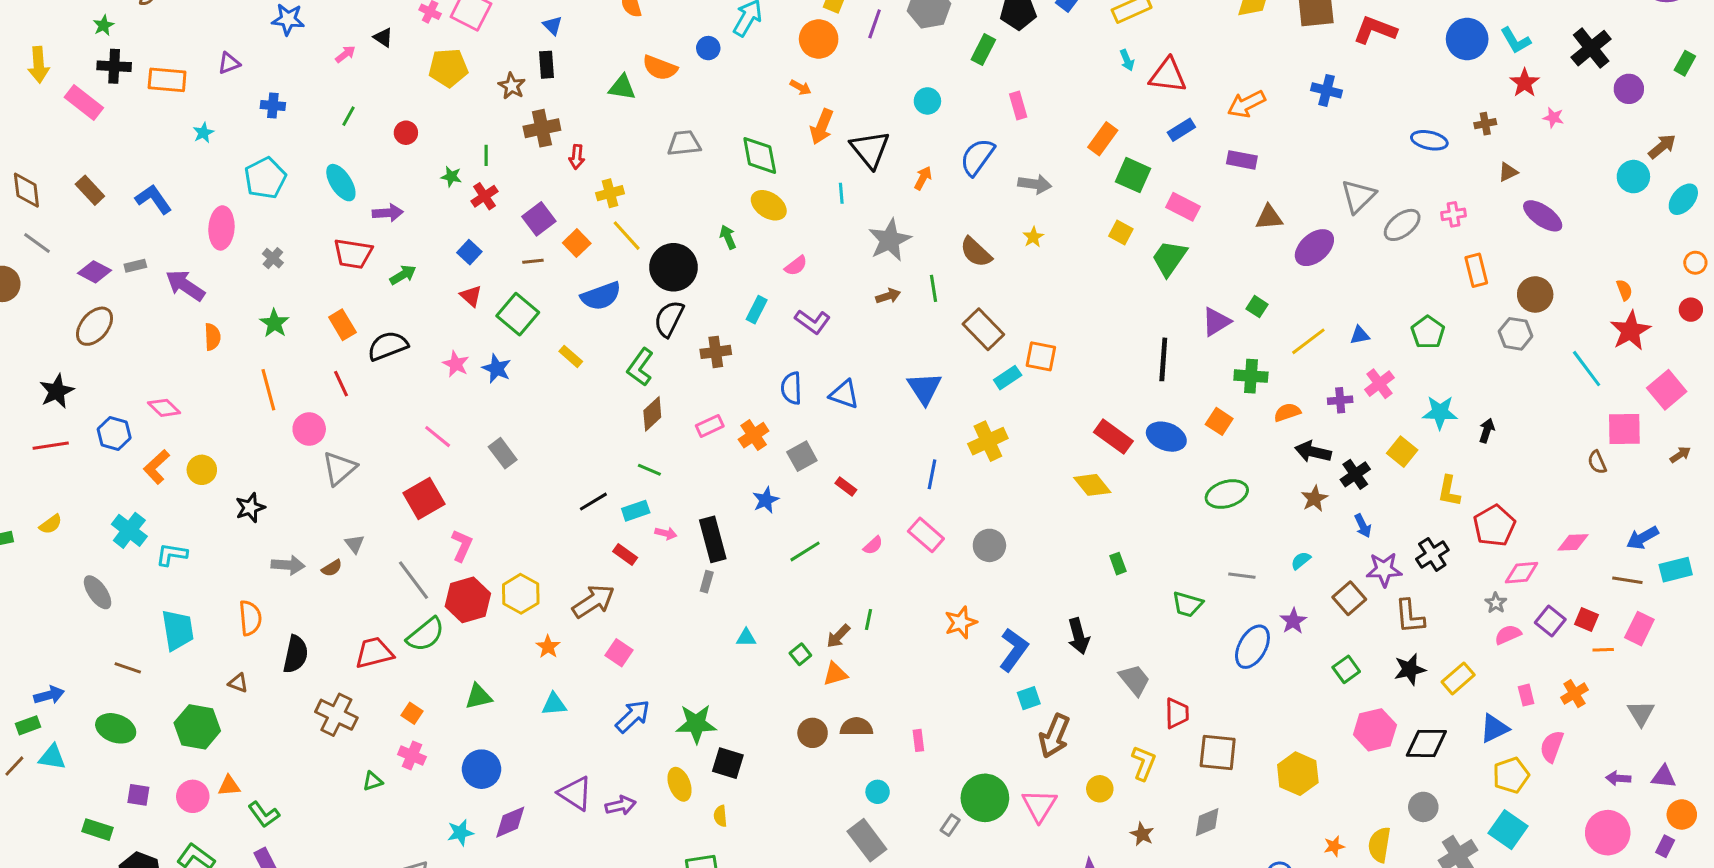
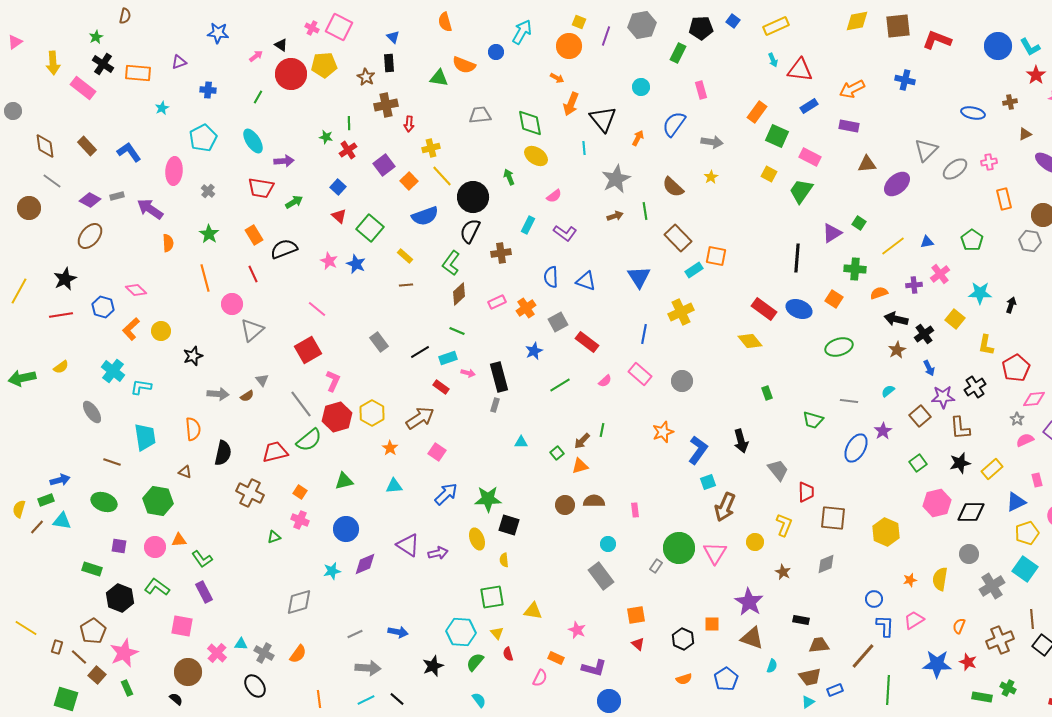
black cross: (114, 66) -> (103, 64), turned 30
red circle: (406, 133) -> (291, 74), moved, size x2.0
brown line: (533, 261) -> (406, 285), moved
gray rectangle: (503, 453) -> (379, 342), moved
red rectangle: (846, 486) -> (587, 342), size x1.6

